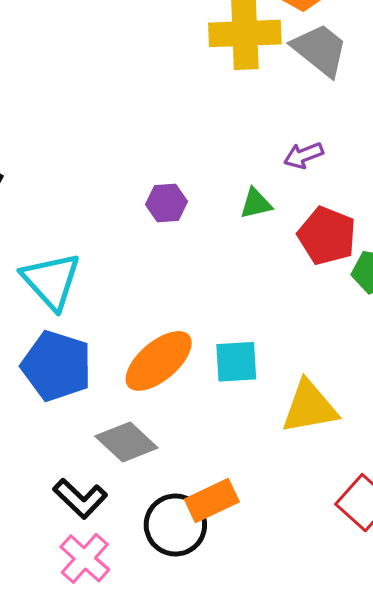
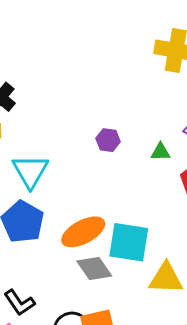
cyan square: (236, 362) -> (129, 242), size x1.5
gray diamond: (126, 442) -> (94, 269), moved

